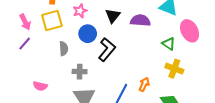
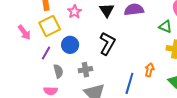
blue circle: (88, 34) -> (70, 45), moved
purple line: (25, 44) -> (46, 53), moved
gray semicircle: (64, 49) -> (58, 71), moved

